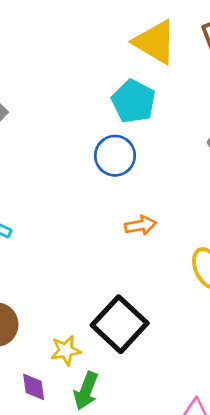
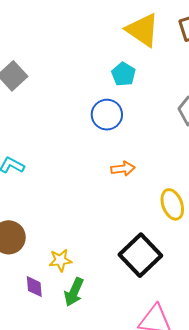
cyan pentagon: (134, 101) -> (124, 74), size x0.7
black square: (120, 324) -> (140, 255), moved

